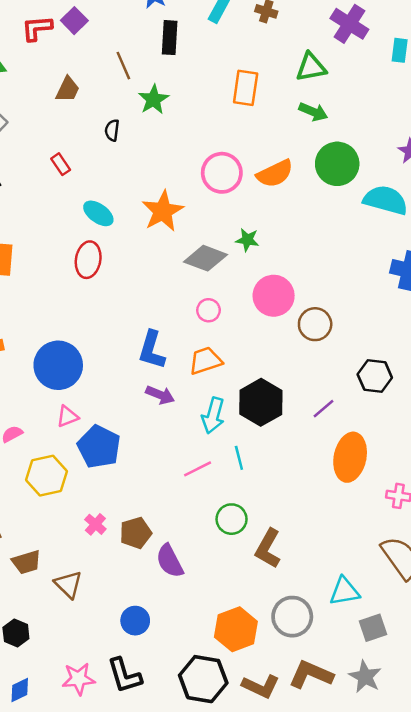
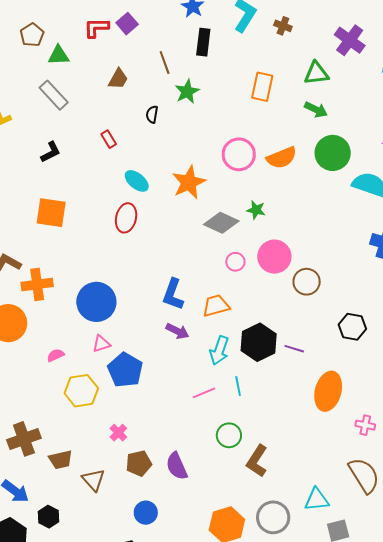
pink circle: (208, 310) -> (235, 262), moved
purple line: (323, 409) -> (294, 349), moved, turned 54
brown pentagon: (136, 533) -> (139, 463), moved

